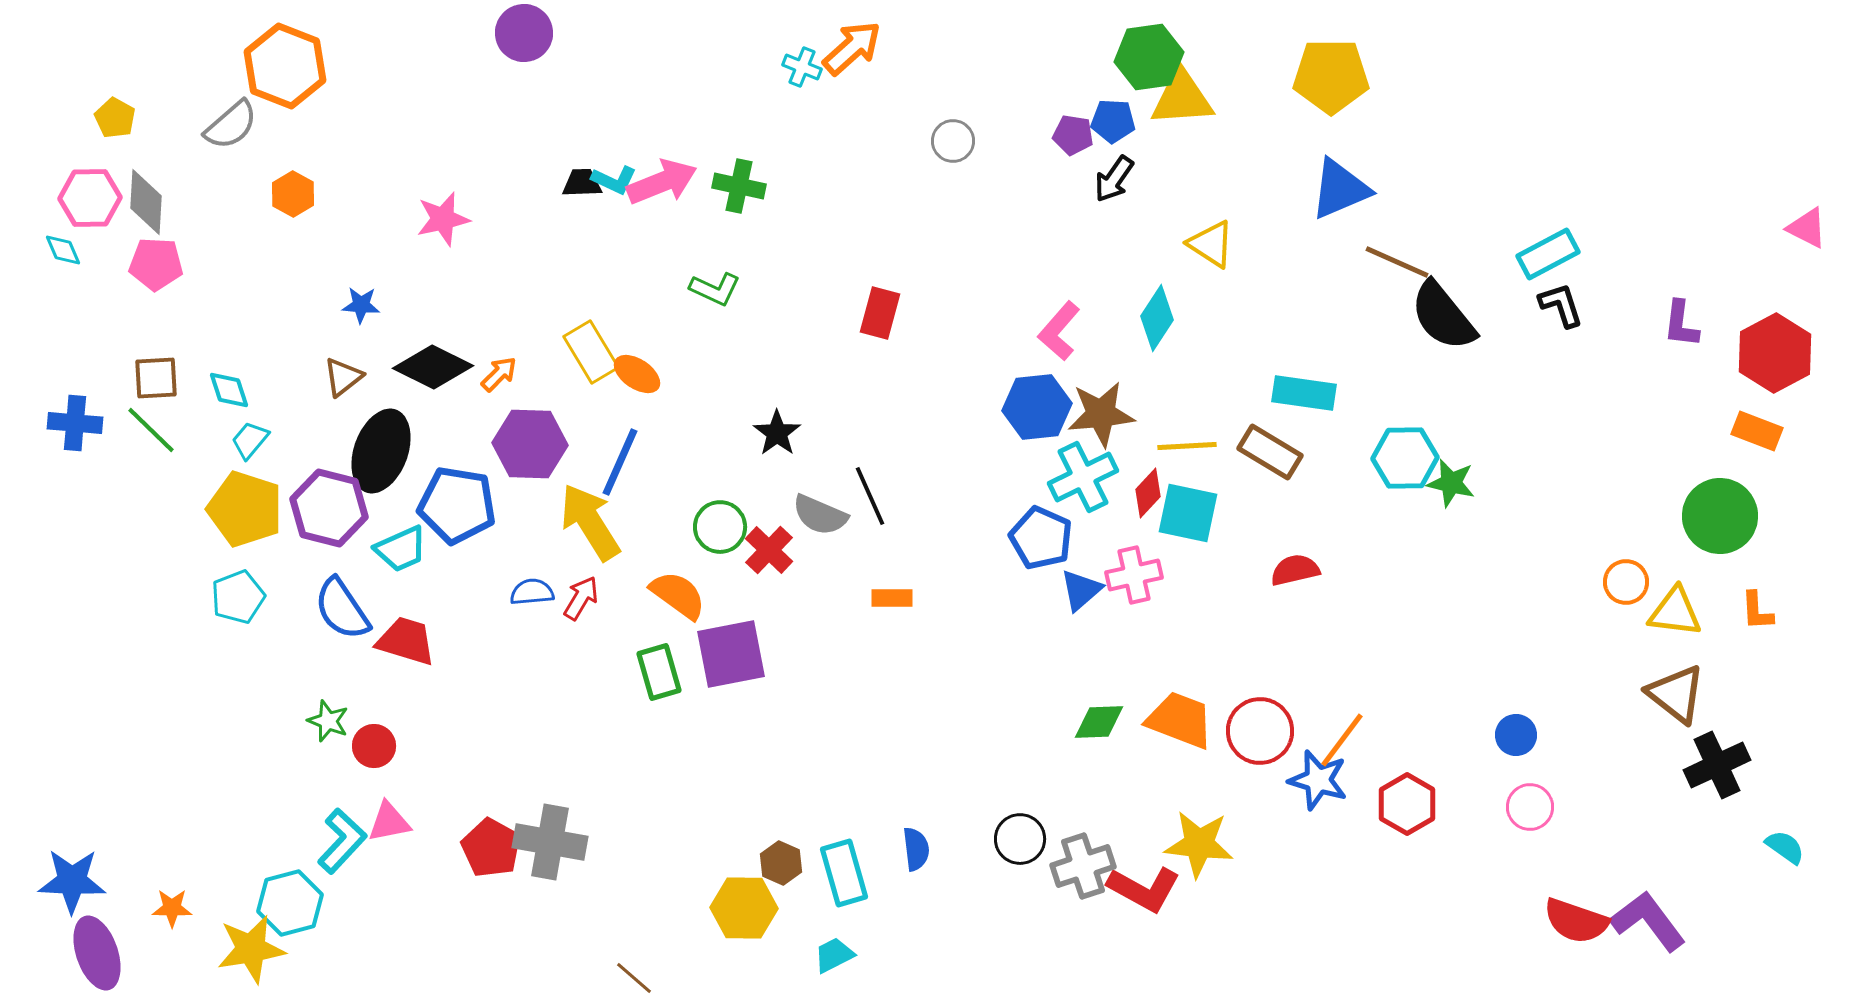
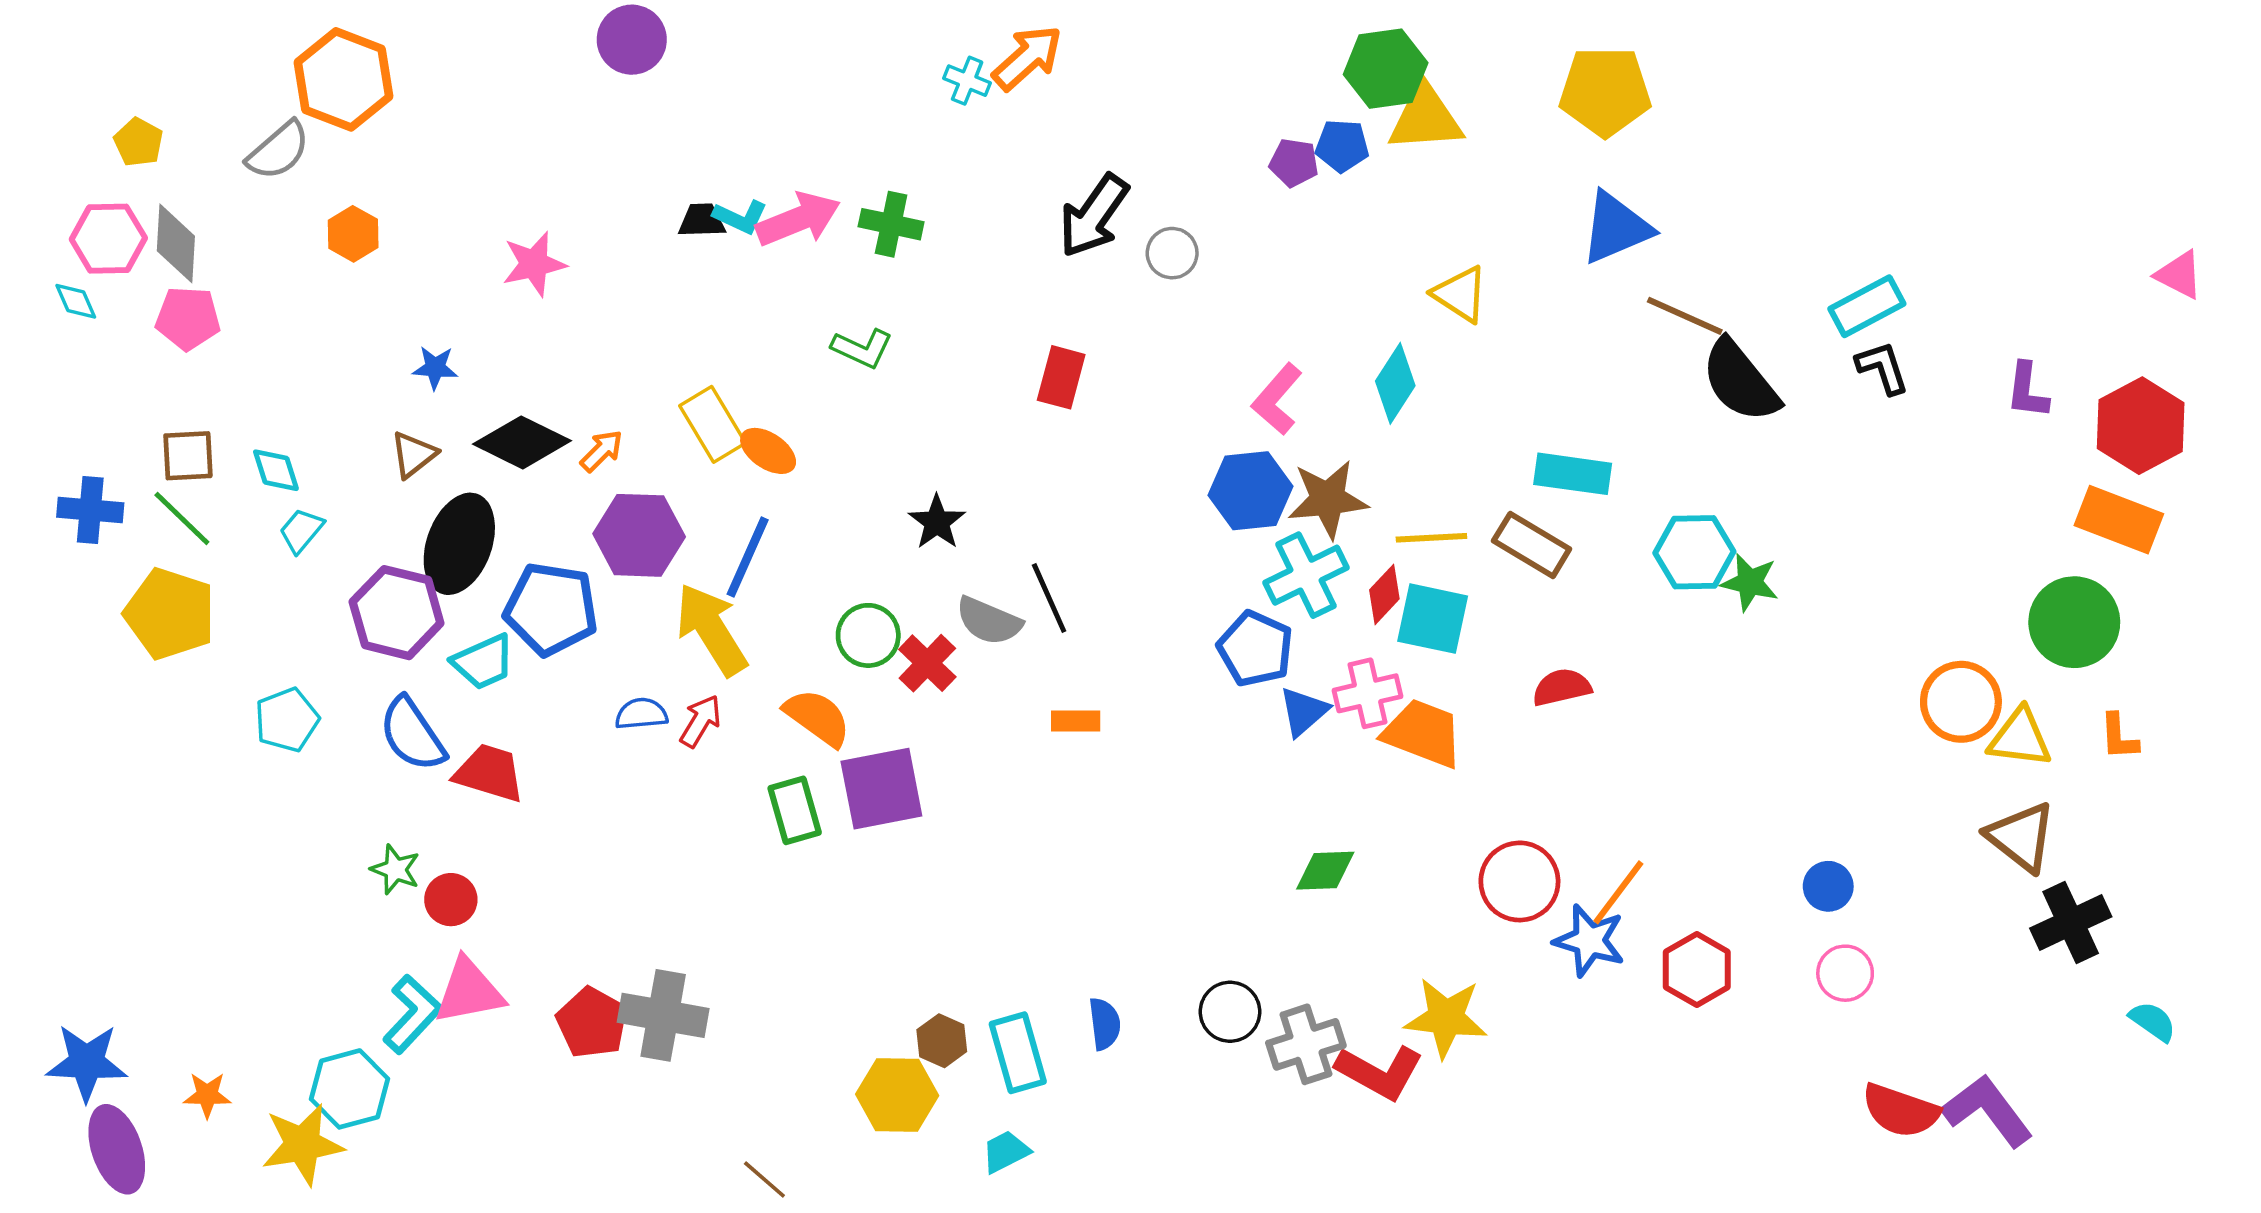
gray circle: (953, 141) -> (1172, 253), moved
black arrow: (1114, 179) -> (1094, 216), moved, size x1.5
orange rectangle: (1757, 431) -> (2119, 520), size x1.4
yellow pentagon: (245, 509) -> (170, 614), moved
orange circle: (1626, 582) -> (1961, 702), size x1.5
orange trapezoid: (1180, 720) -> (1423, 733), moved
pink triangle: (389, 822) -> (469, 991), size x1.4

